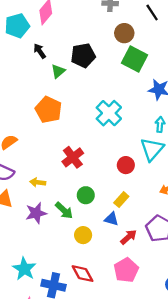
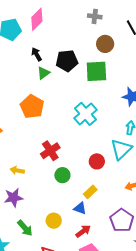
black arrow: (40, 51) -> (37, 54), moved
green square: (134, 59) -> (96, 71), moved, turned -35
green circle: (86, 195) -> (62, 175), moved
green arrow: (64, 210) -> (25, 228), moved
red arrow: (129, 237) -> (83, 231), moved

